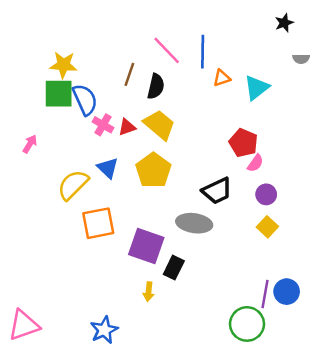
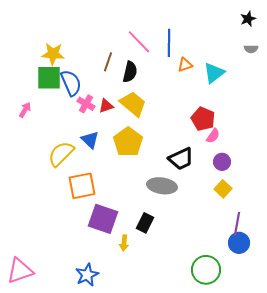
black star: (284, 23) -> (248, 19), moved
pink arrow: (30, 144) -> (25, 110), moved
purple square: (146, 246) -> (103, 219), moved
purple line: (265, 294) -> (237, 224), moved

